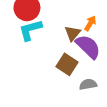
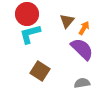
brown triangle: (73, 33) -> (67, 21), moved
brown square: (67, 64) -> (40, 71), moved

